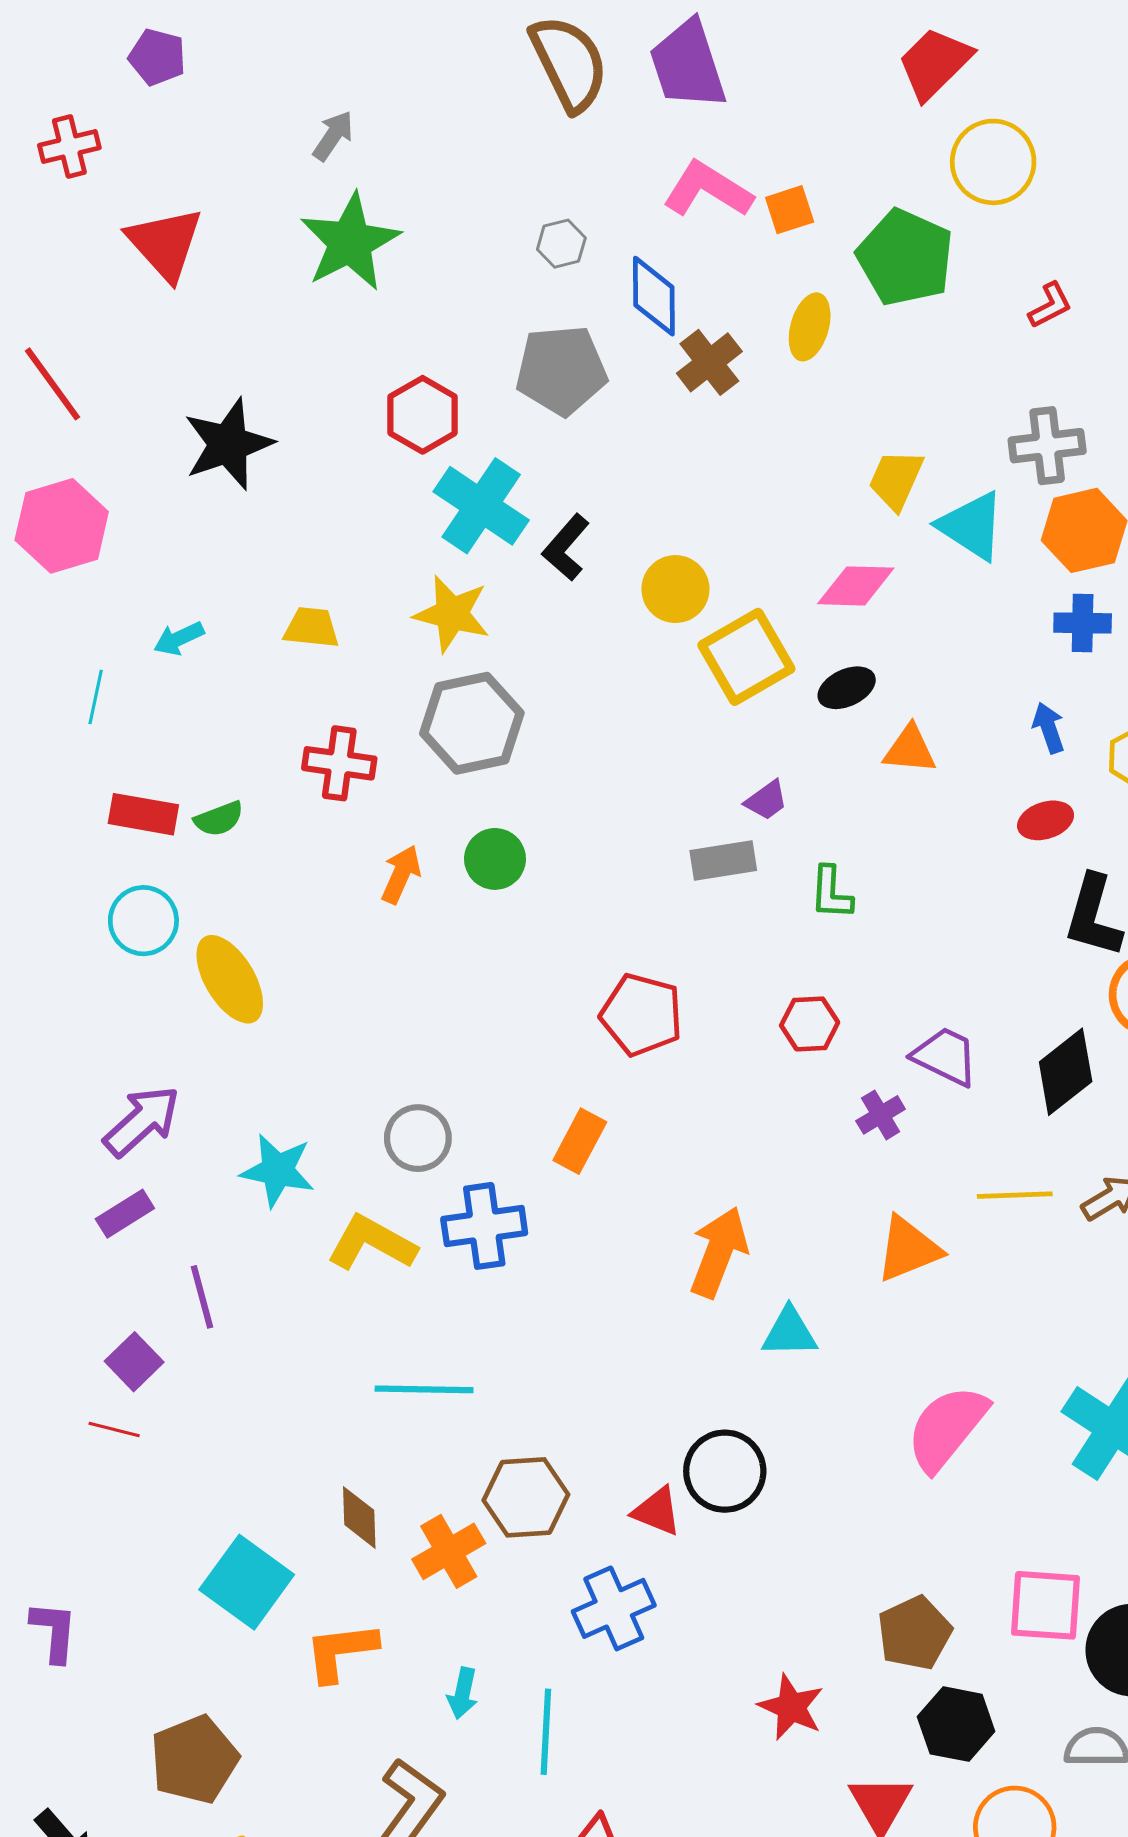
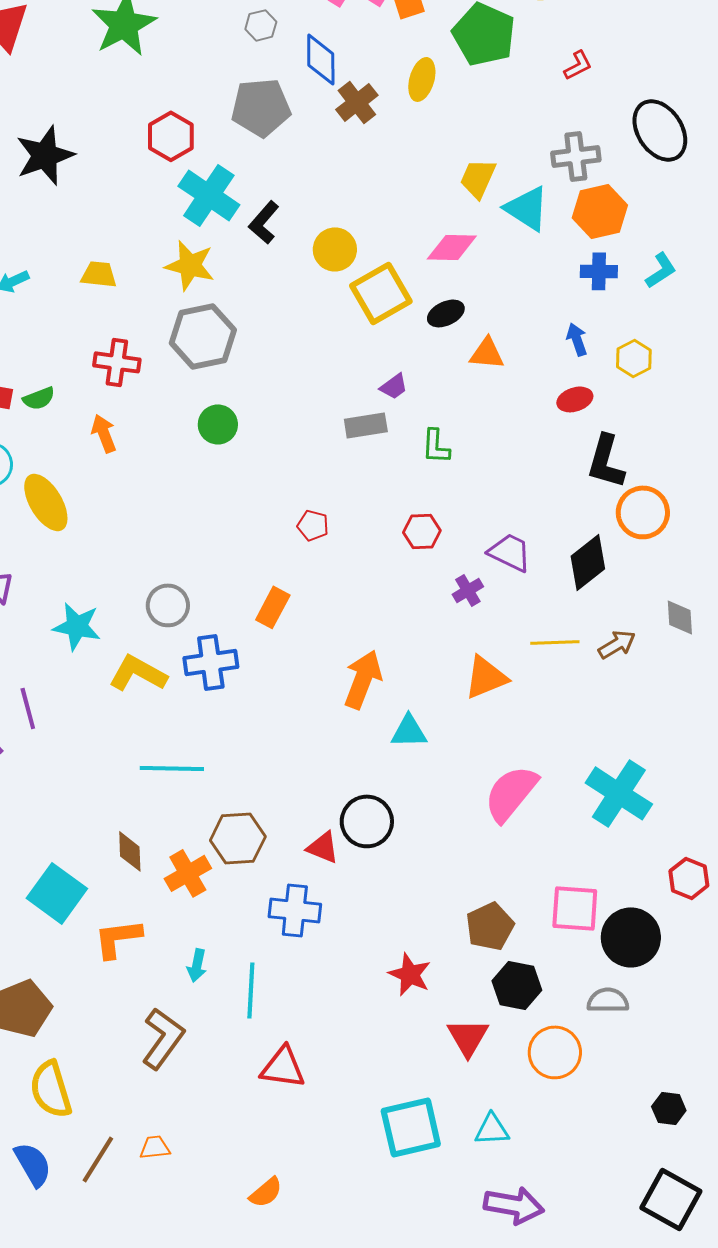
orange arrow: (401, 874) -> (104, 433), moved, turned -45
red pentagon: (642, 1015) -> (313, 525), size x0.6
blue cross: (614, 1608) -> (295, 910), turned 30

